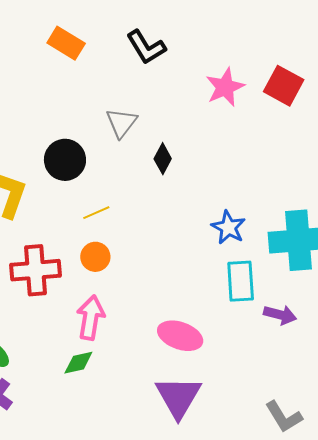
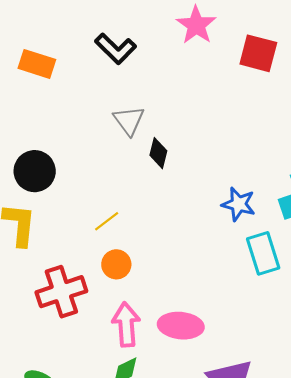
pink star: (225, 87) -> (196, 25), moved
gray triangle: (121, 123) -> (129, 121), moved
black circle: (65, 160) -> (35, 171), moved
pink ellipse: (180, 336) -> (181, 326), moved

